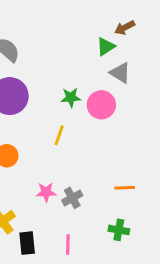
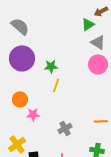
green star: (71, 98) -> (51, 66), moved
pink circle: (101, 105) -> (98, 64), moved
pink star: (46, 192) -> (33, 114), moved

